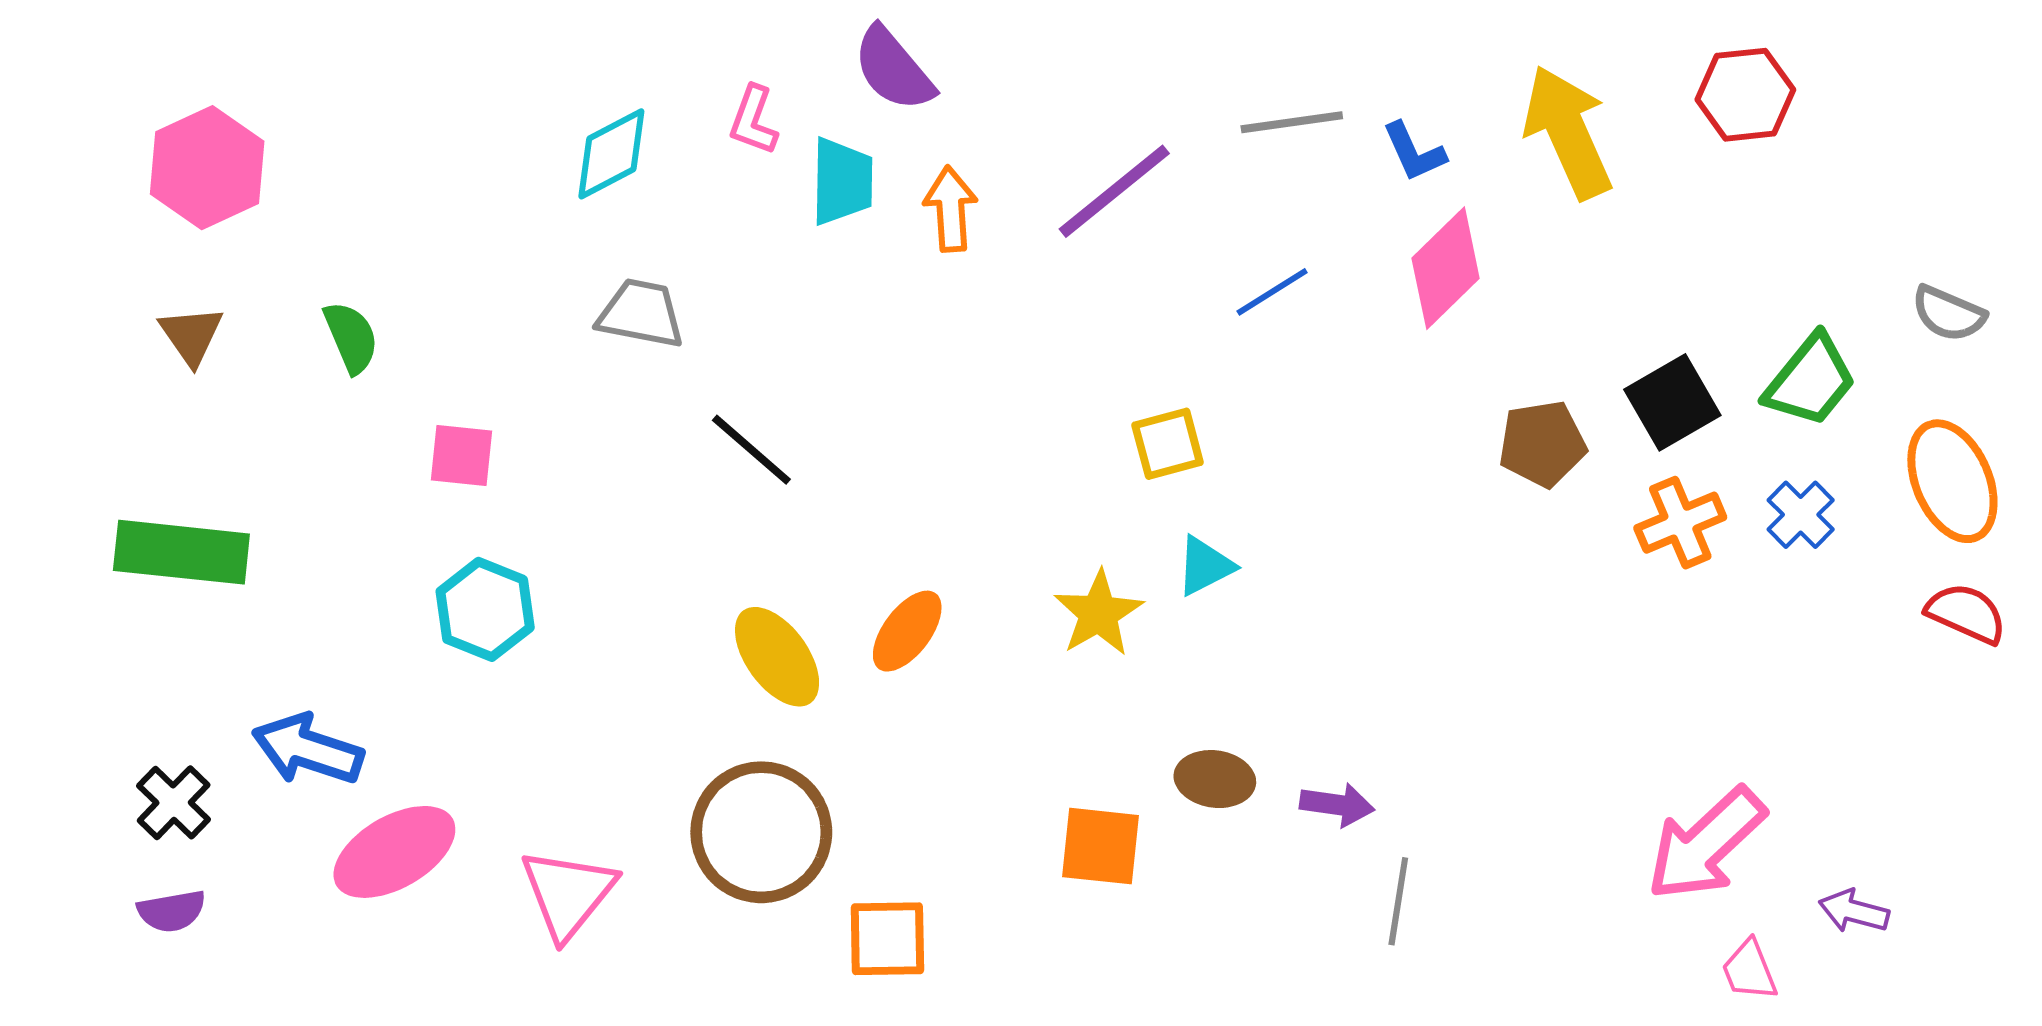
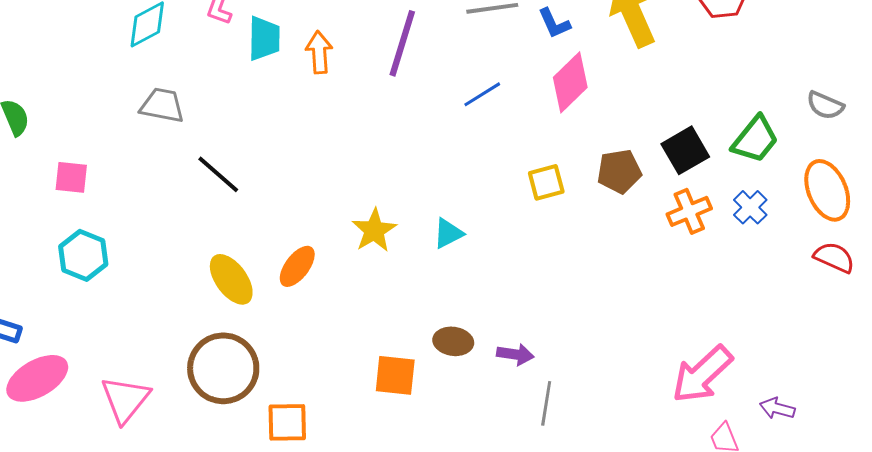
purple line: (1114, 191) -> (402, 43), turned -34
yellow square: (1168, 444) -> (546, 182), moved
yellow star: (1099, 613) -> (374, 230), moved

